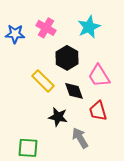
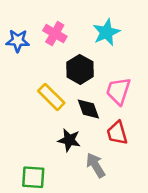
pink trapezoid: (99, 76) -> (118, 91), turned 50

